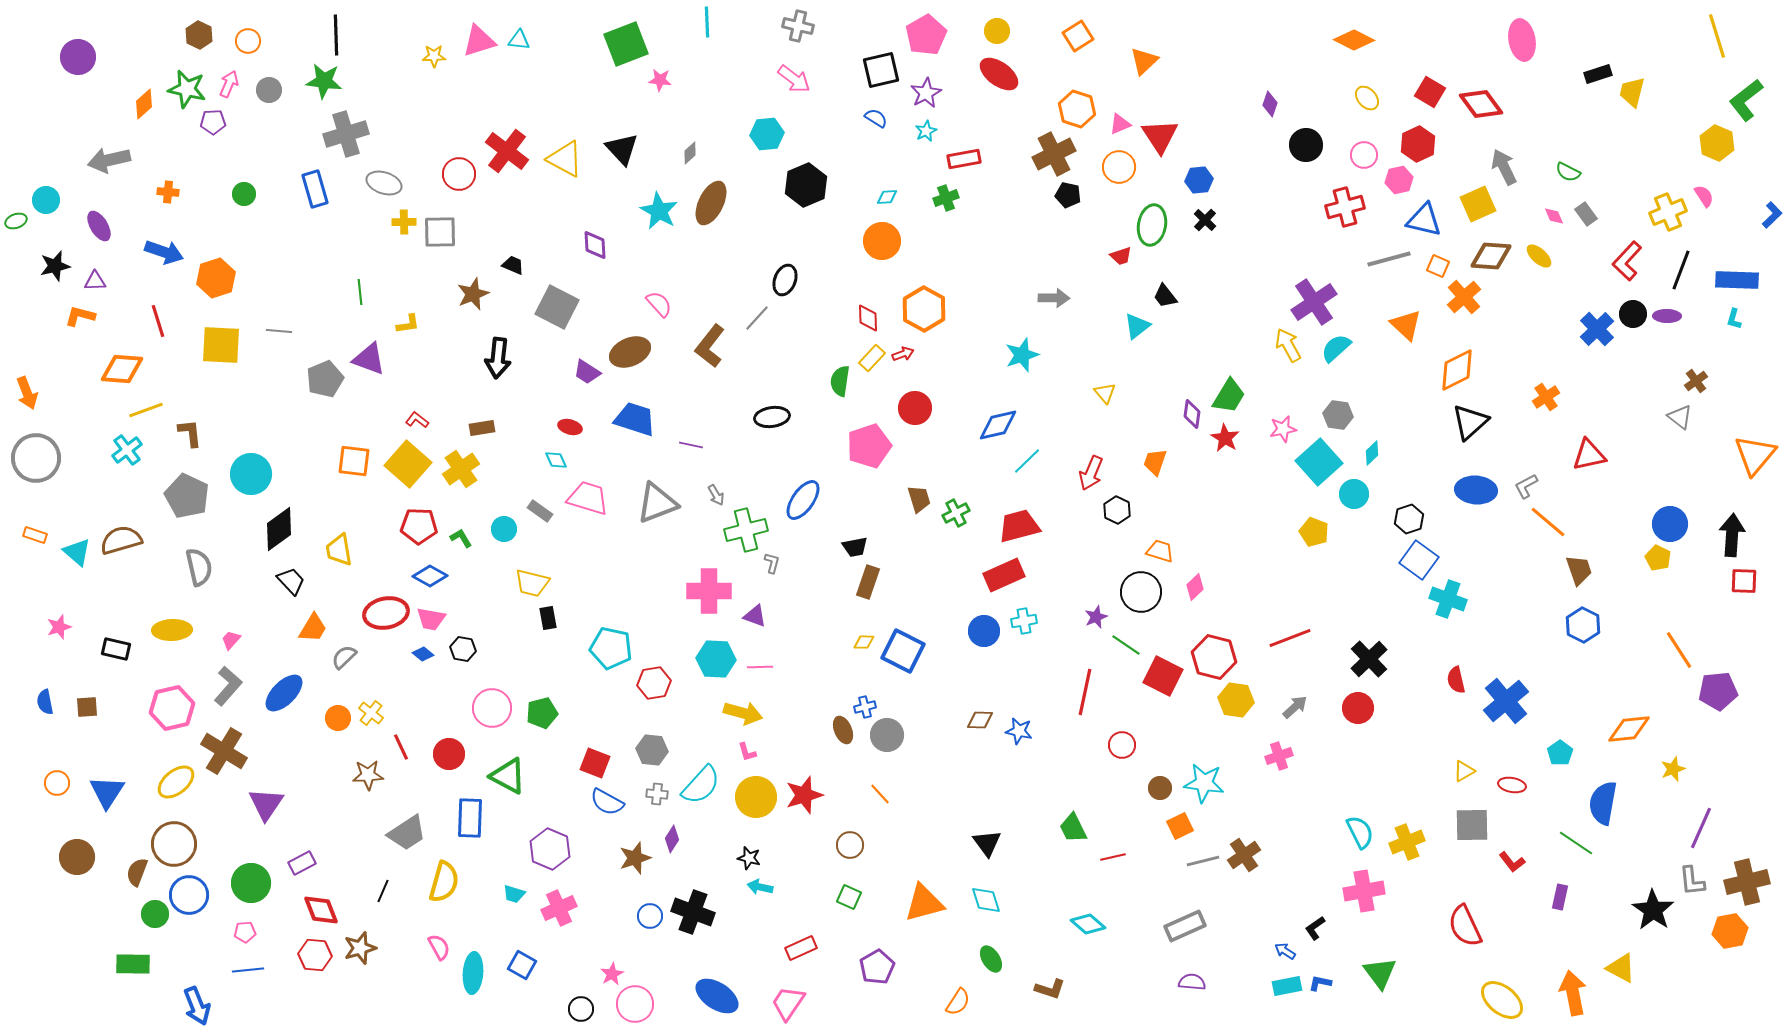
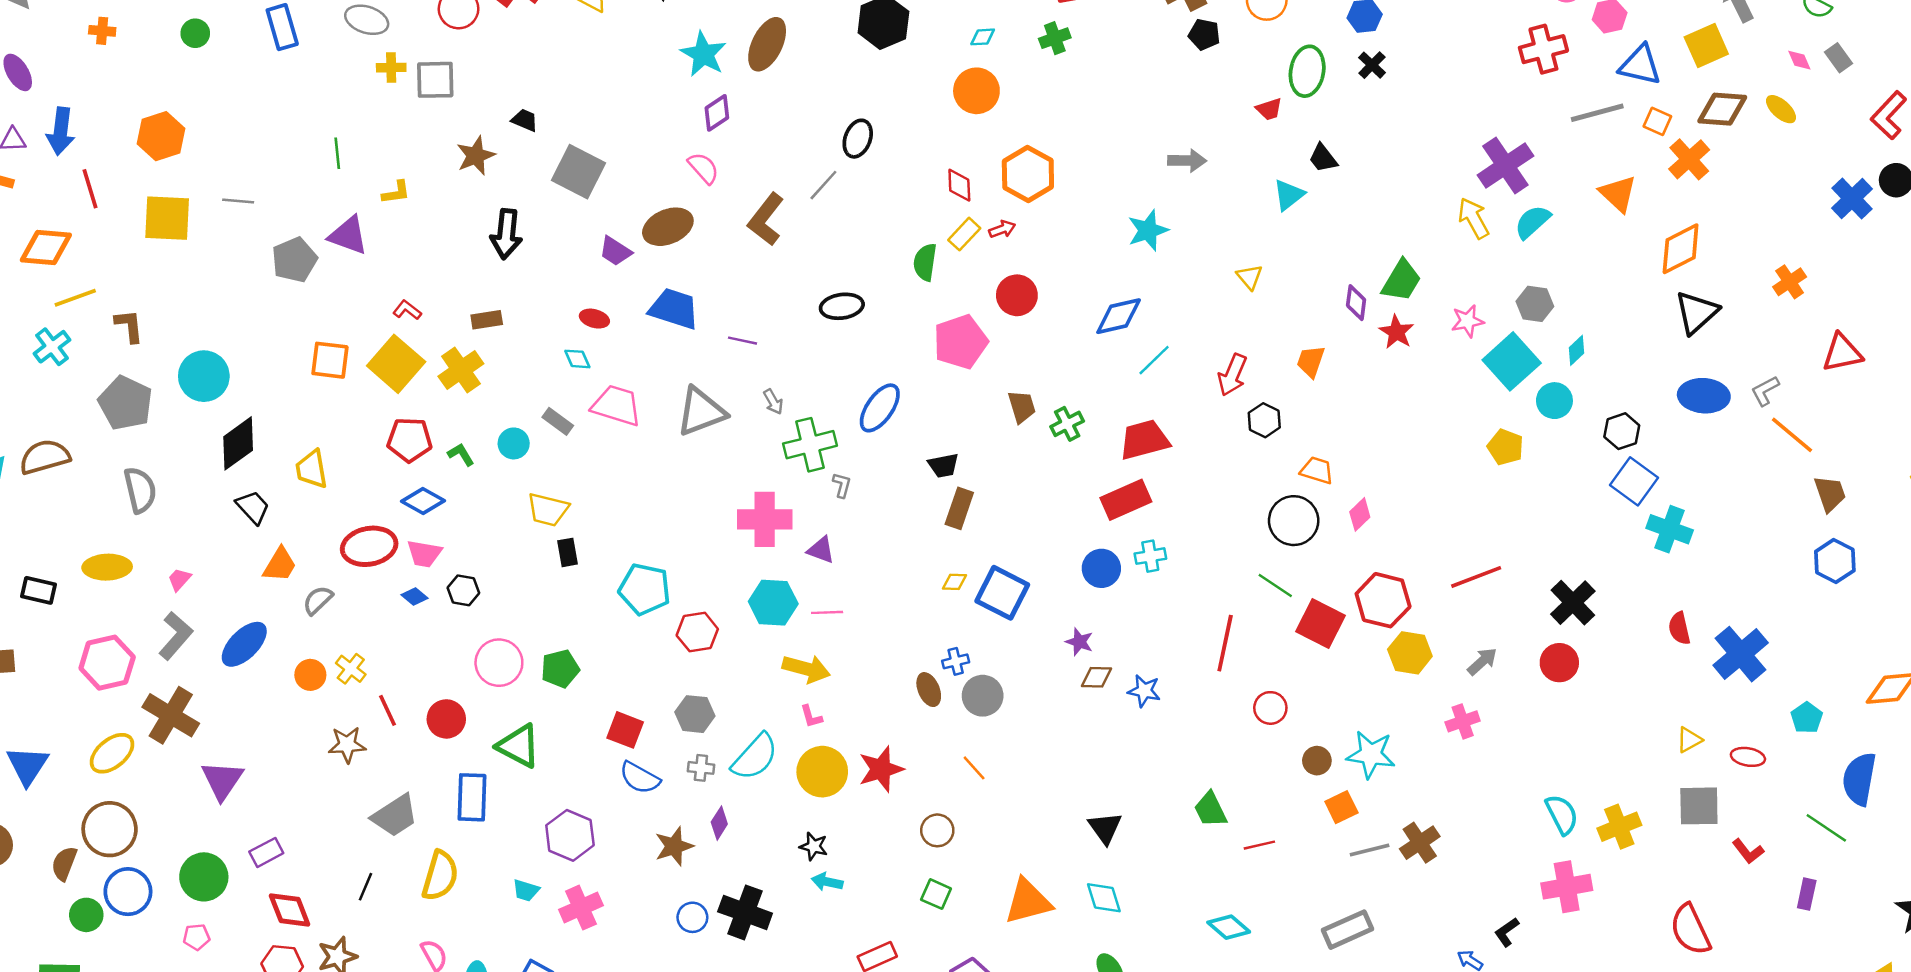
purple diamond: (595, 245) -> (717, 113), moved, turned 60
blue arrow: (164, 252) -> (61, 131), moved, turned 78
purple star: (1096, 617) -> (1079, 642), moved, turned -30

